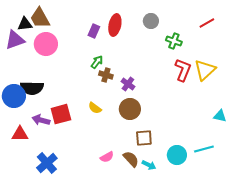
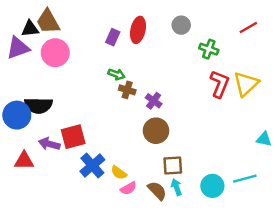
green arrow: (97, 62) -> (116, 74), turned 72
yellow semicircle: (95, 108) -> (119, 173), moved
blue cross: (47, 163) -> (92, 165), moved
cyan arrow: (149, 165) -> (176, 187), moved, turned -136

